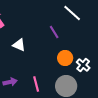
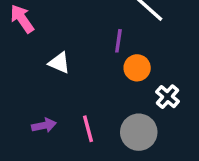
purple line: (54, 32) -> (118, 41), turned 40
orange circle: (65, 58) -> (137, 68), moved

